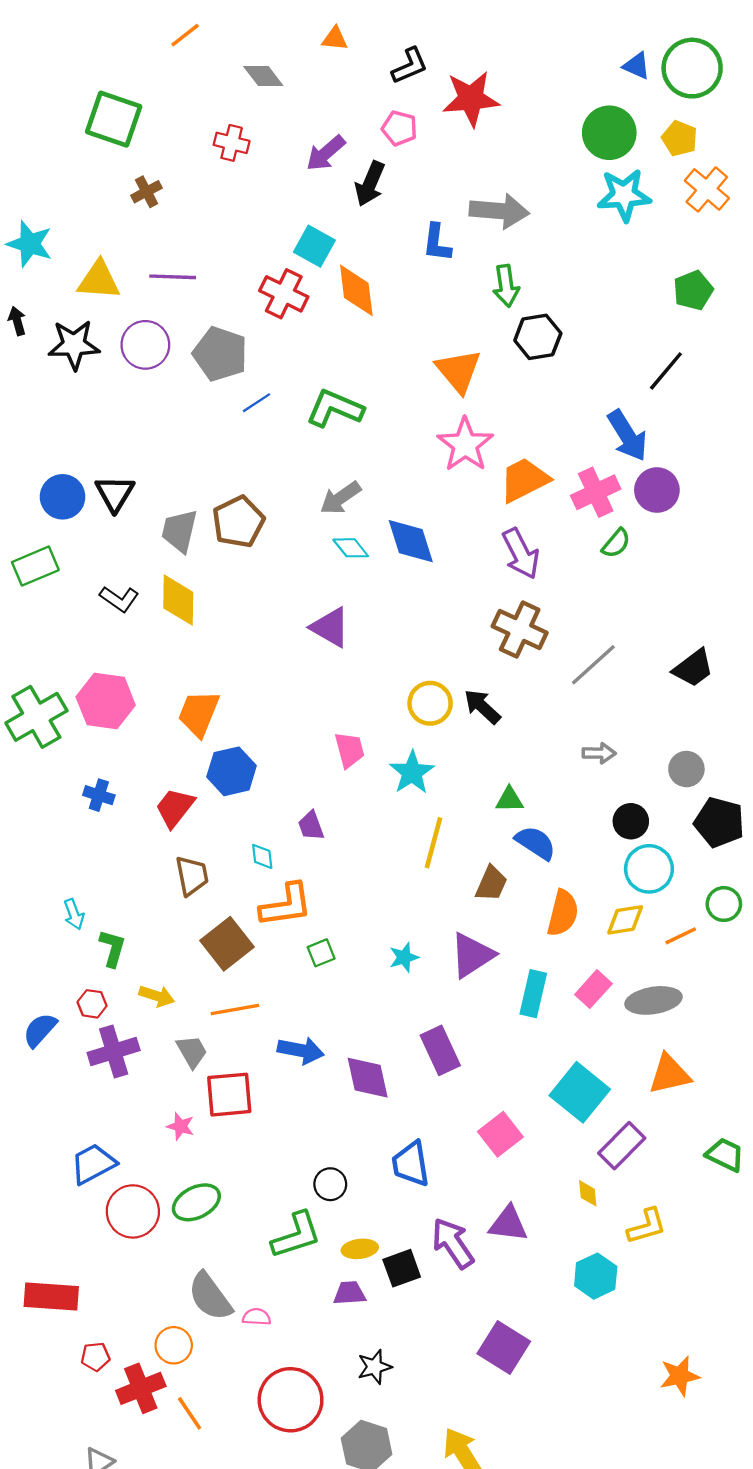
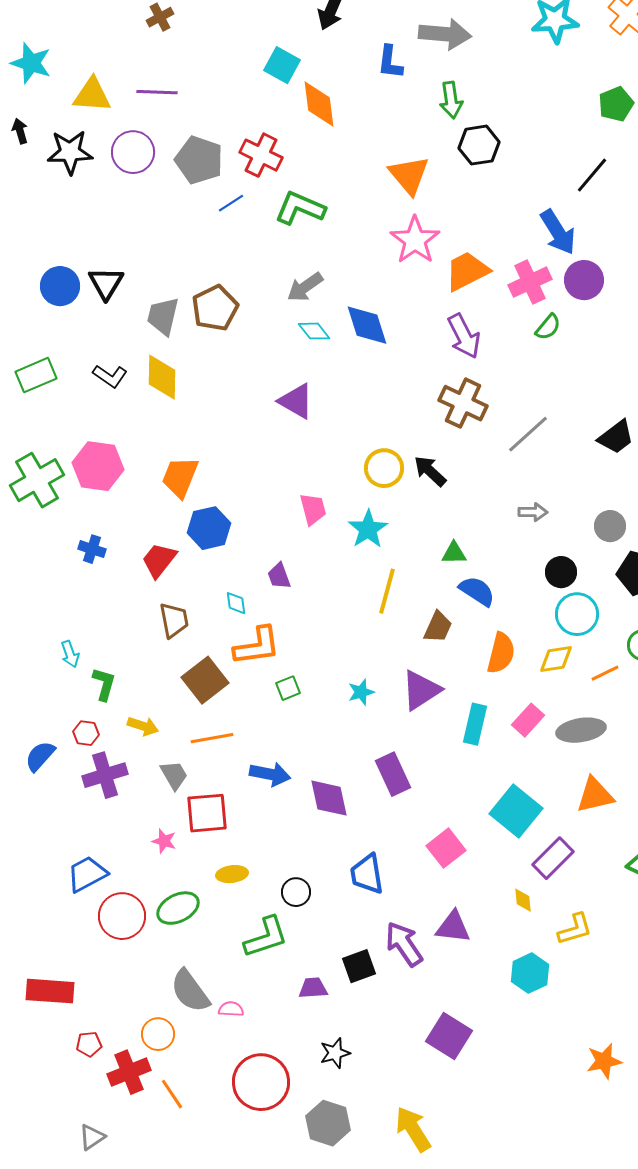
brown cross: (146, 192) -> (160, 17), moved
red cross: (284, 294) -> (261, 155), moved
green rectangle: (35, 566) -> (36, 375), moved
yellow ellipse: (360, 1249) -> (232, 874), moved

